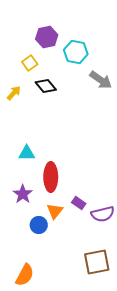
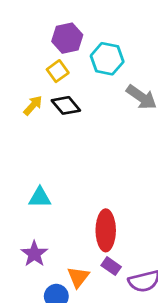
yellow square: (30, 63) -> (58, 71), moved
yellow arrow: (14, 93) -> (33, 105), moved
red ellipse: (51, 177) -> (106, 230), moved

